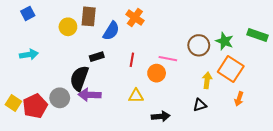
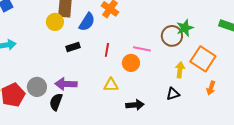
yellow circle: (68, 27) -> (55, 22), moved
green star: (225, 41) -> (185, 28), moved, turned 30
black semicircle: (79, 78) -> (56, 102), moved, size x0.7

